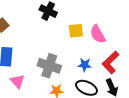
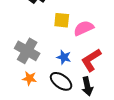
pink semicircle: (98, 34) -> (84, 28), turned 84

